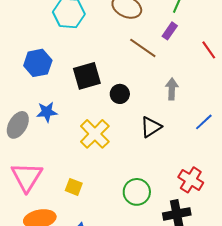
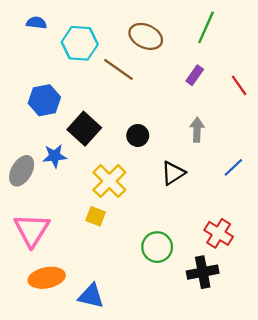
purple rectangle: (170, 31) -> (195, 75), moved
brown line: (143, 48) -> (118, 69), moved
black square: (87, 76) -> (84, 129), moved, turned -32
yellow square: (74, 187) -> (96, 216), moved

